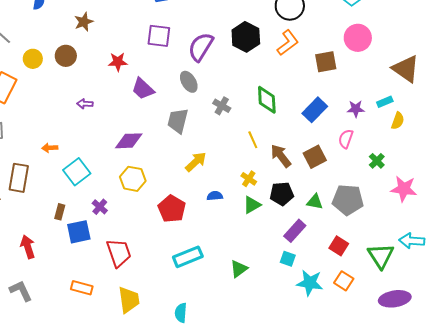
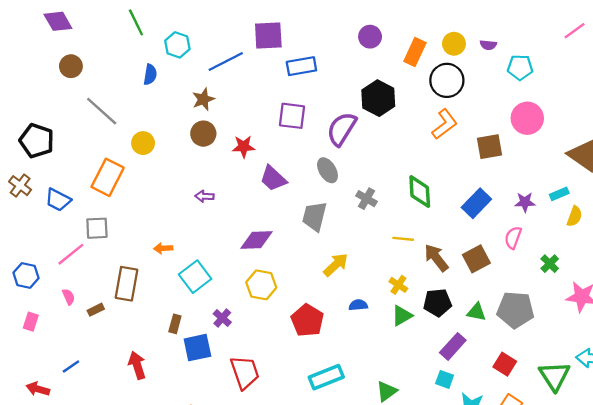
black hexagon: (246, 37) -> (378, 98), moved
brown circle: (66, 56) -> (203, 134), moved
yellow line: (253, 140) -> (403, 239), turned -60

